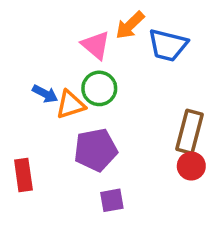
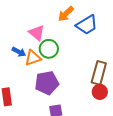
pink triangle: (96, 45) -> (37, 33), moved
blue trapezoid: (168, 45) -> (87, 25), turned -45

